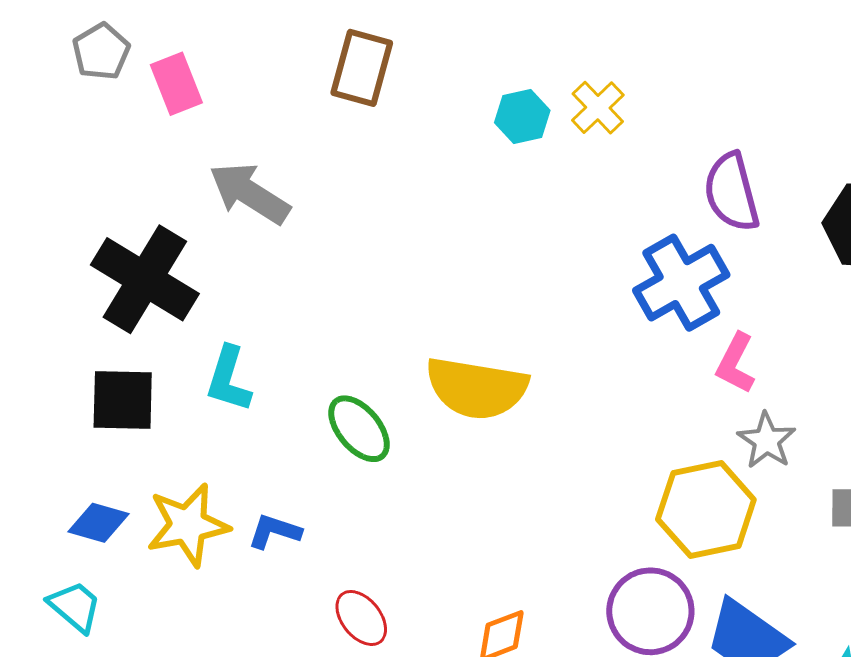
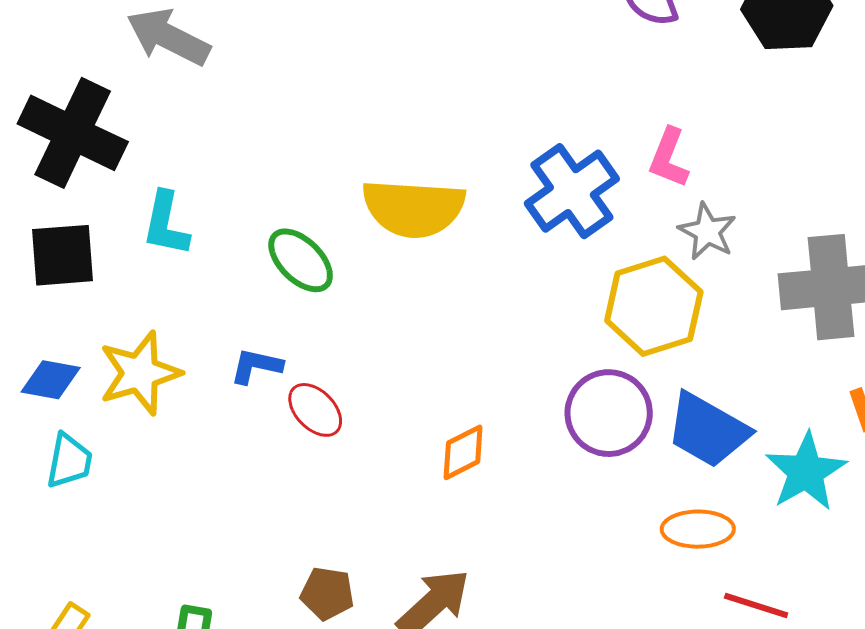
blue cross: (681, 283) -> (572, 191), moved
blue L-shape: (274, 531) -> (256, 366), moved
cyan trapezoid: (75, 606) -> (69, 461), moved, turned 66
red ellipse: (361, 618) -> (315, 410), moved

